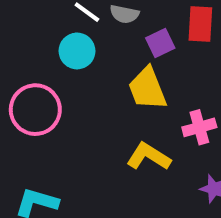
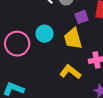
cyan circle: (77, 51) -> (45, 34), moved

